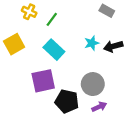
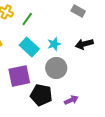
cyan star: (92, 43) -> (54, 44), moved
gray circle: (93, 84) -> (56, 68), moved

